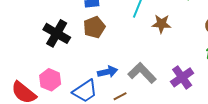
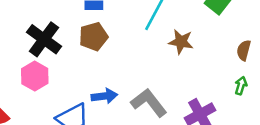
pink hexagon: (50, 80) -> (35, 76), moved

